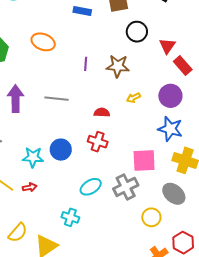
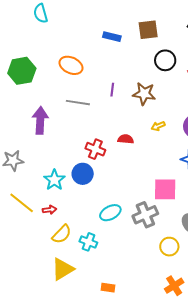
gray line: (56, 99) -> (78, 103), moved
red cross: (98, 142) -> (95, 149), moved
cyan star: (33, 157) -> (54, 180), turned 30
yellow semicircle: (18, 233) -> (62, 234), moved

